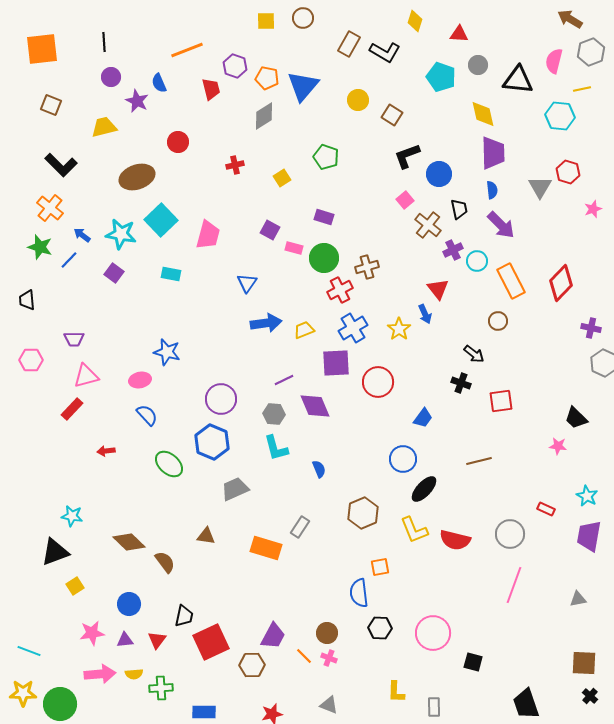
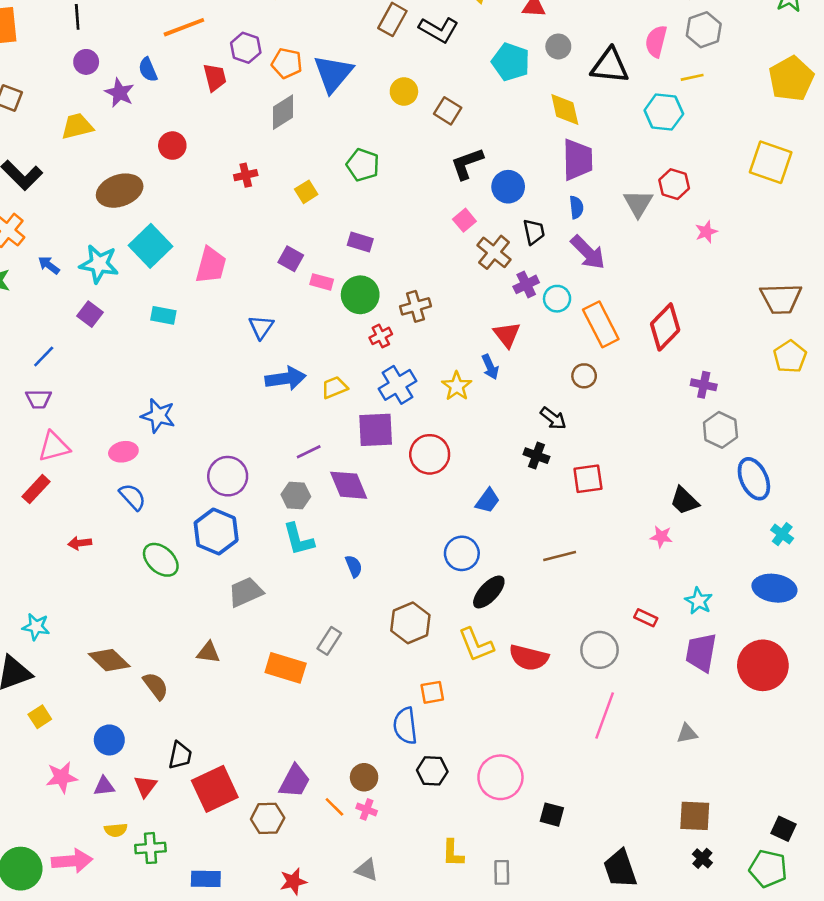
blue line: (69, 260) -> (44, 357), moved
red cross: (340, 290) -> (381, 336), size x0.7
pink arrow: (100, 674) -> (72, 861), moved

